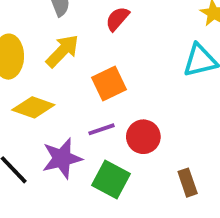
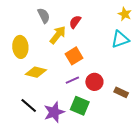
yellow arrow: (62, 51) -> (58, 35), moved
purple star: (62, 158) -> (54, 112), moved
brown rectangle: (188, 183) -> (121, 92), moved, turned -40

